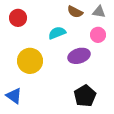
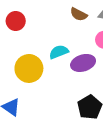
cyan semicircle: (57, 33) -> (59, 52), moved

